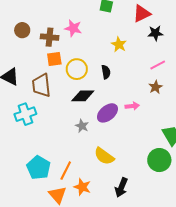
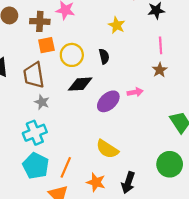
pink line: (158, 65) -> (161, 45), turned -63
cyan cross: (25, 114) -> (35, 133), moved
gray star: (82, 126) -> (42, 102), moved
green circle: (159, 160) -> (170, 164), moved
orange star: (82, 187) -> (96, 182), moved

